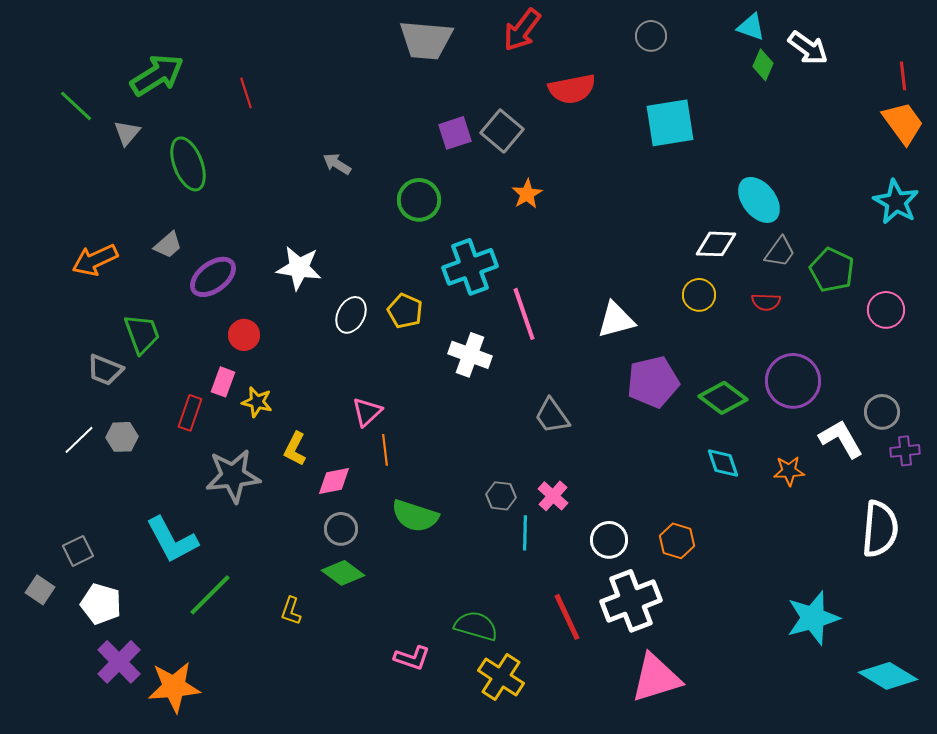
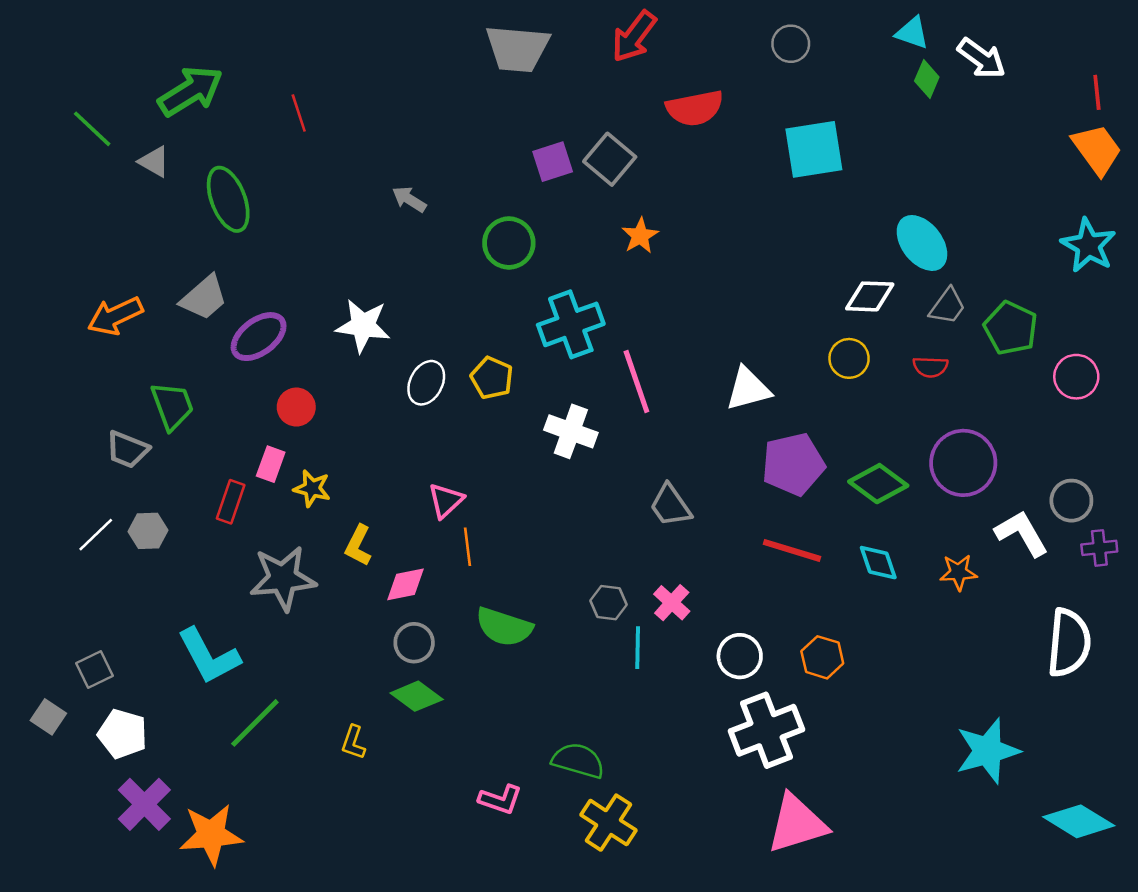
gray triangle: (127, 133) -> (154, 162), turned -40
gray trapezoid: (168, 245) -> (204, 298), size x1.4
red line: (567, 617) -> (792, 550), moved, turned -48

